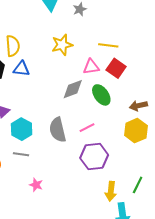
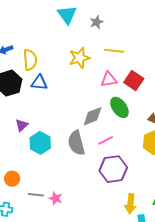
yellow line: (108, 45) -> (114, 51), moved
gray diamond: (73, 89) -> (93, 116), moved
gray line: (21, 154) -> (36, 195), moved

